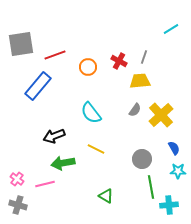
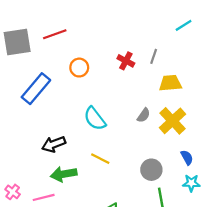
red line: (55, 55) -> (55, 34), moved
orange circle: (88, 67) -> (79, 68), moved
yellow trapezoid: (140, 81) -> (170, 83), moved

